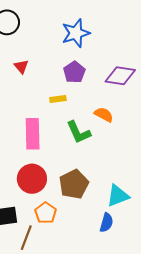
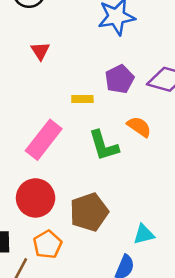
purple pentagon: (74, 72) -> (120, 79), moved
pink rectangle: (33, 134) -> (44, 140), turned 32
cyan triangle: (118, 196) -> (144, 234), size x0.7

